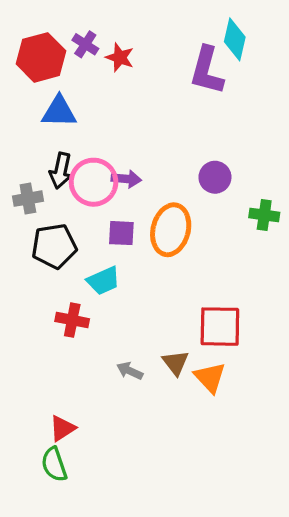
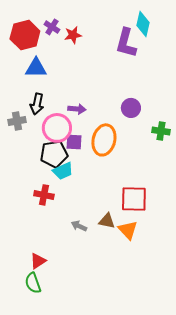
red star: (120, 57) -> (73, 35), turned -30
pink circle: (94, 182) -> (57, 128), moved
black pentagon: (54, 246) -> (54, 154), moved
brown triangle: (176, 363) -> (107, 221), turned -42

